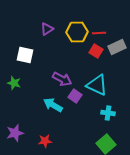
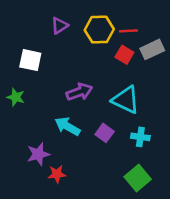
purple arrow: (62, 79) -> (79, 92), turned -48
purple square: (75, 96) -> (105, 133), moved
purple star: (15, 133) -> (38, 154), moved

